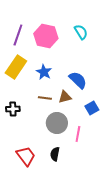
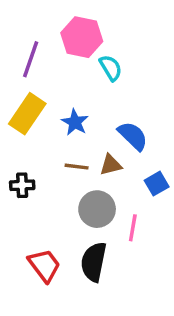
cyan semicircle: (81, 32) -> (111, 68), moved
pink hexagon: (46, 36) -> (82, 37), moved
black semicircle: (55, 154) -> (94, 262), size x1.6

